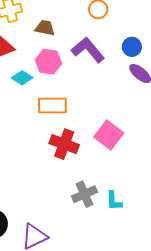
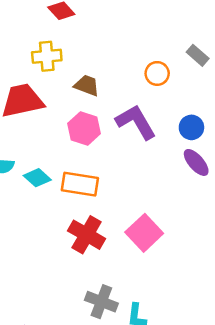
cyan diamond: (22, 78) -> (37, 178), moved
gray cross: (84, 194) -> (101, 302), turned 35

